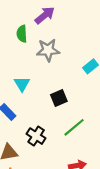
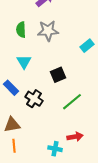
green semicircle: (22, 34) -> (21, 30), moved
black cross: (36, 136) -> (34, 99), moved

